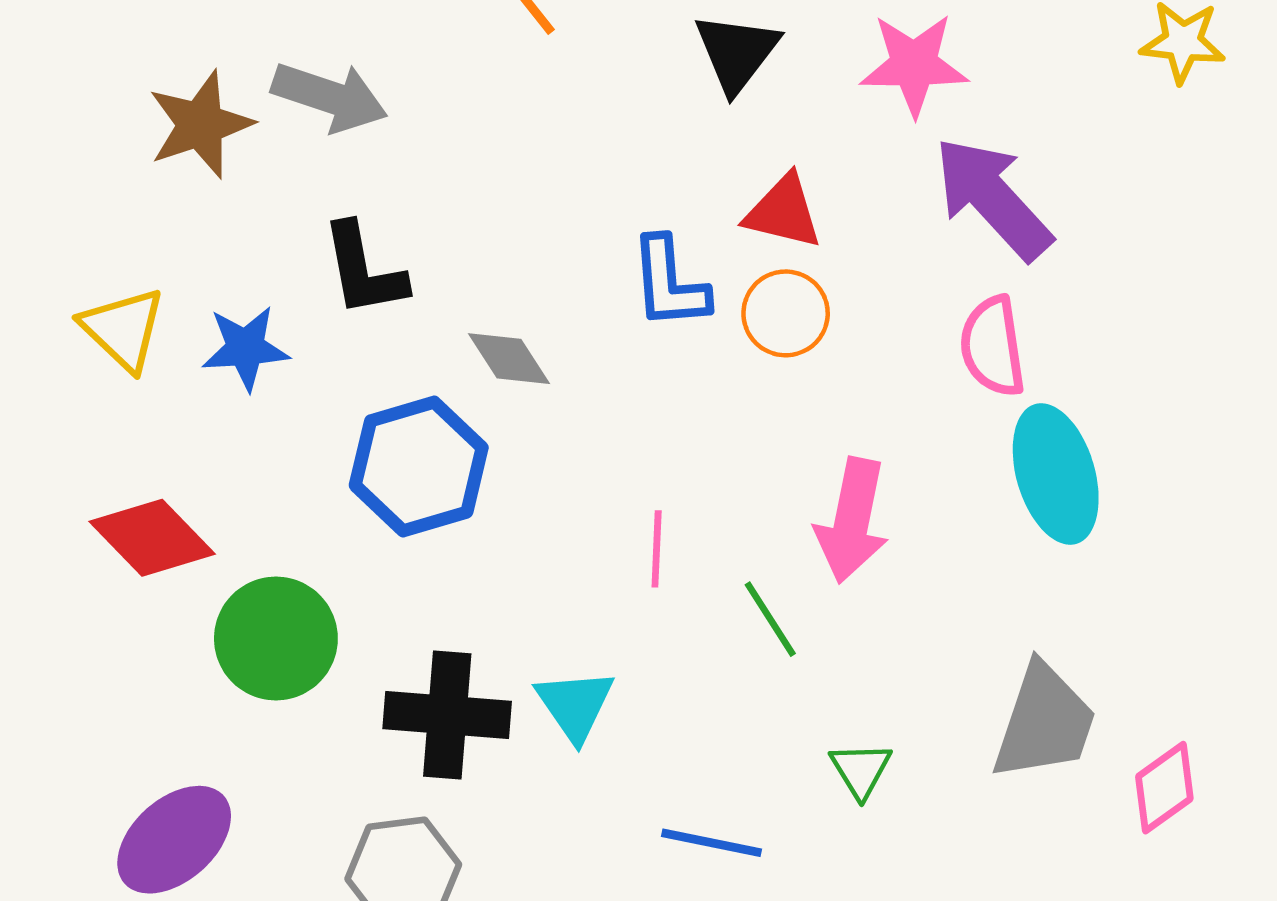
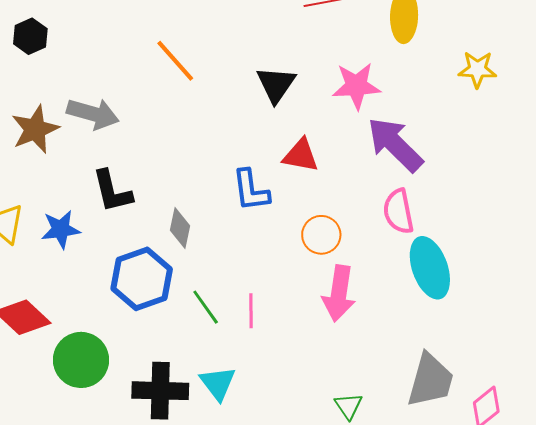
orange circle: (786, 313) -> (321, 235), moved
gray diamond: (509, 359) -> (180, 228), turned 48
green line: (770, 619) -> (206, 307), moved

